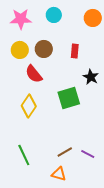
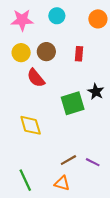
black star: (91, 77) -> (96, 92), moved
yellow diamond: (29, 106) -> (31, 125), moved, turned -50
green line: (24, 155) -> (25, 180), moved

